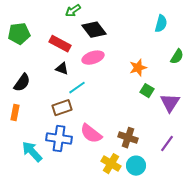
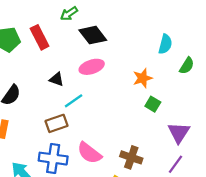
cyan semicircle: (161, 24) -> (165, 44), moved
red rectangle: (60, 44) -> (40, 37), moved, turned 35
purple triangle: (170, 103) -> (179, 132), moved

